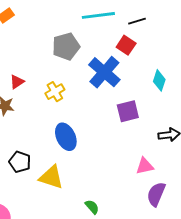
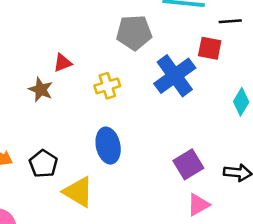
red square: (126, 45) -> (210, 48), turned -36
purple square: (128, 111) -> (188, 164), moved, turned -30
pink triangle: (145, 166) -> (198, 205), turned -30

